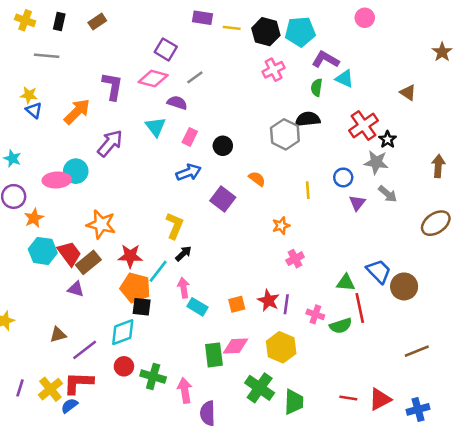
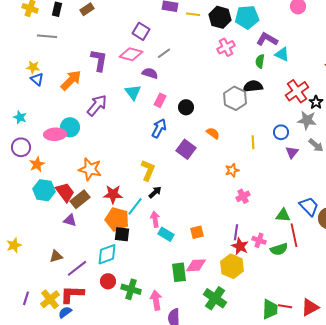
blue arrow: (189, 172) -> (159, 128), turned -42
red star: (268, 300) -> (240, 246), moved
green trapezoid: (294, 402) -> (270, 309), moved

